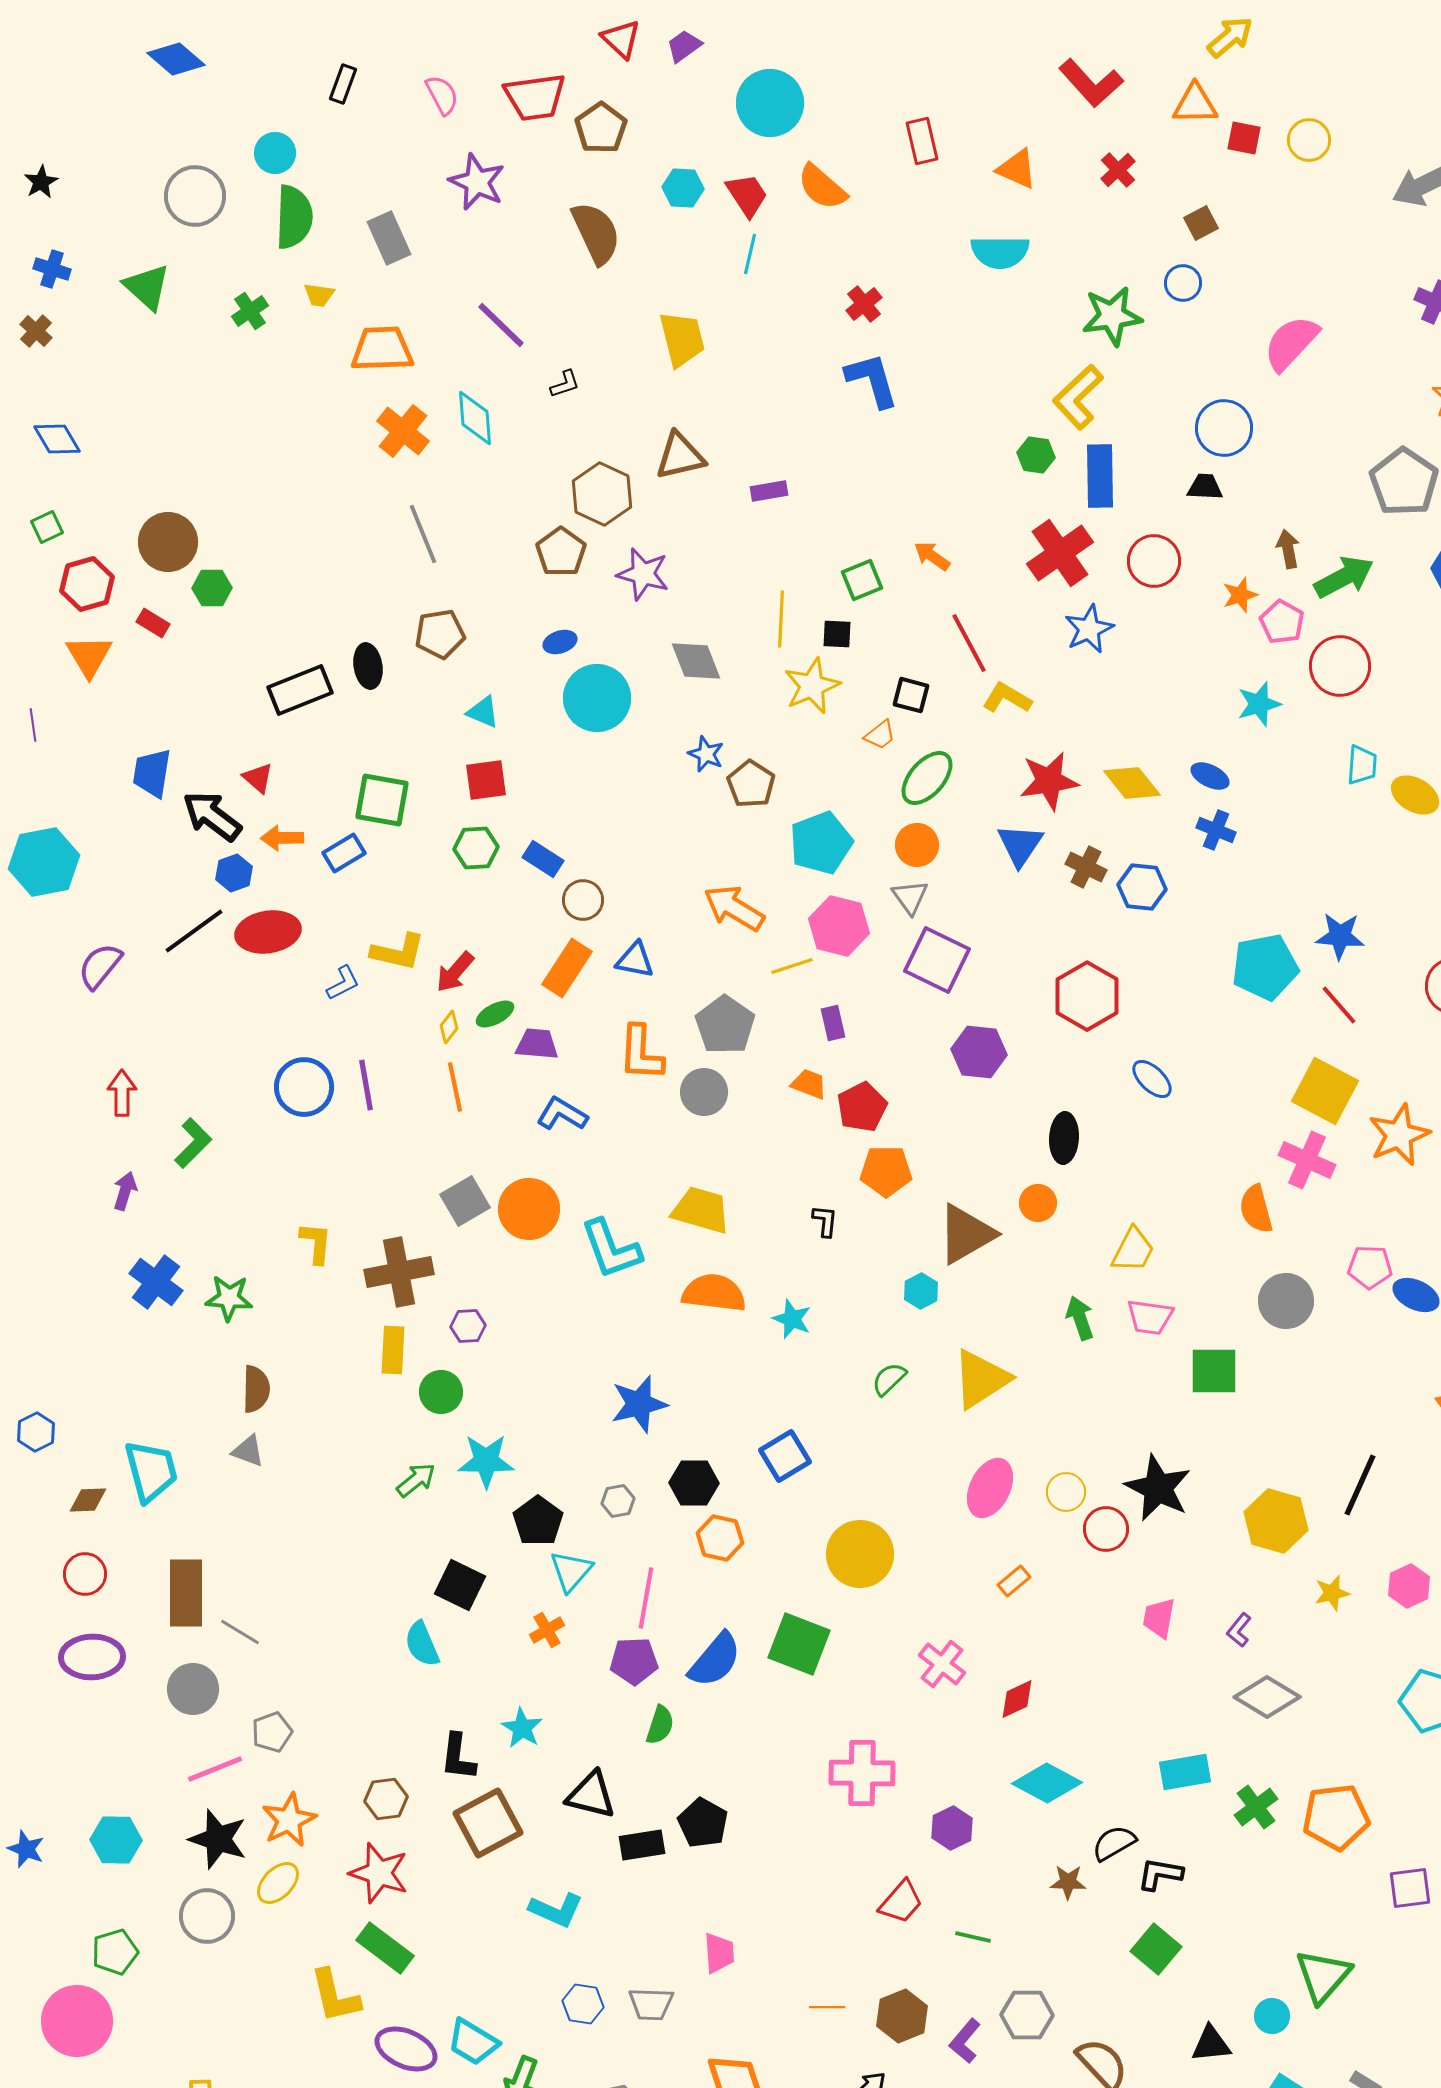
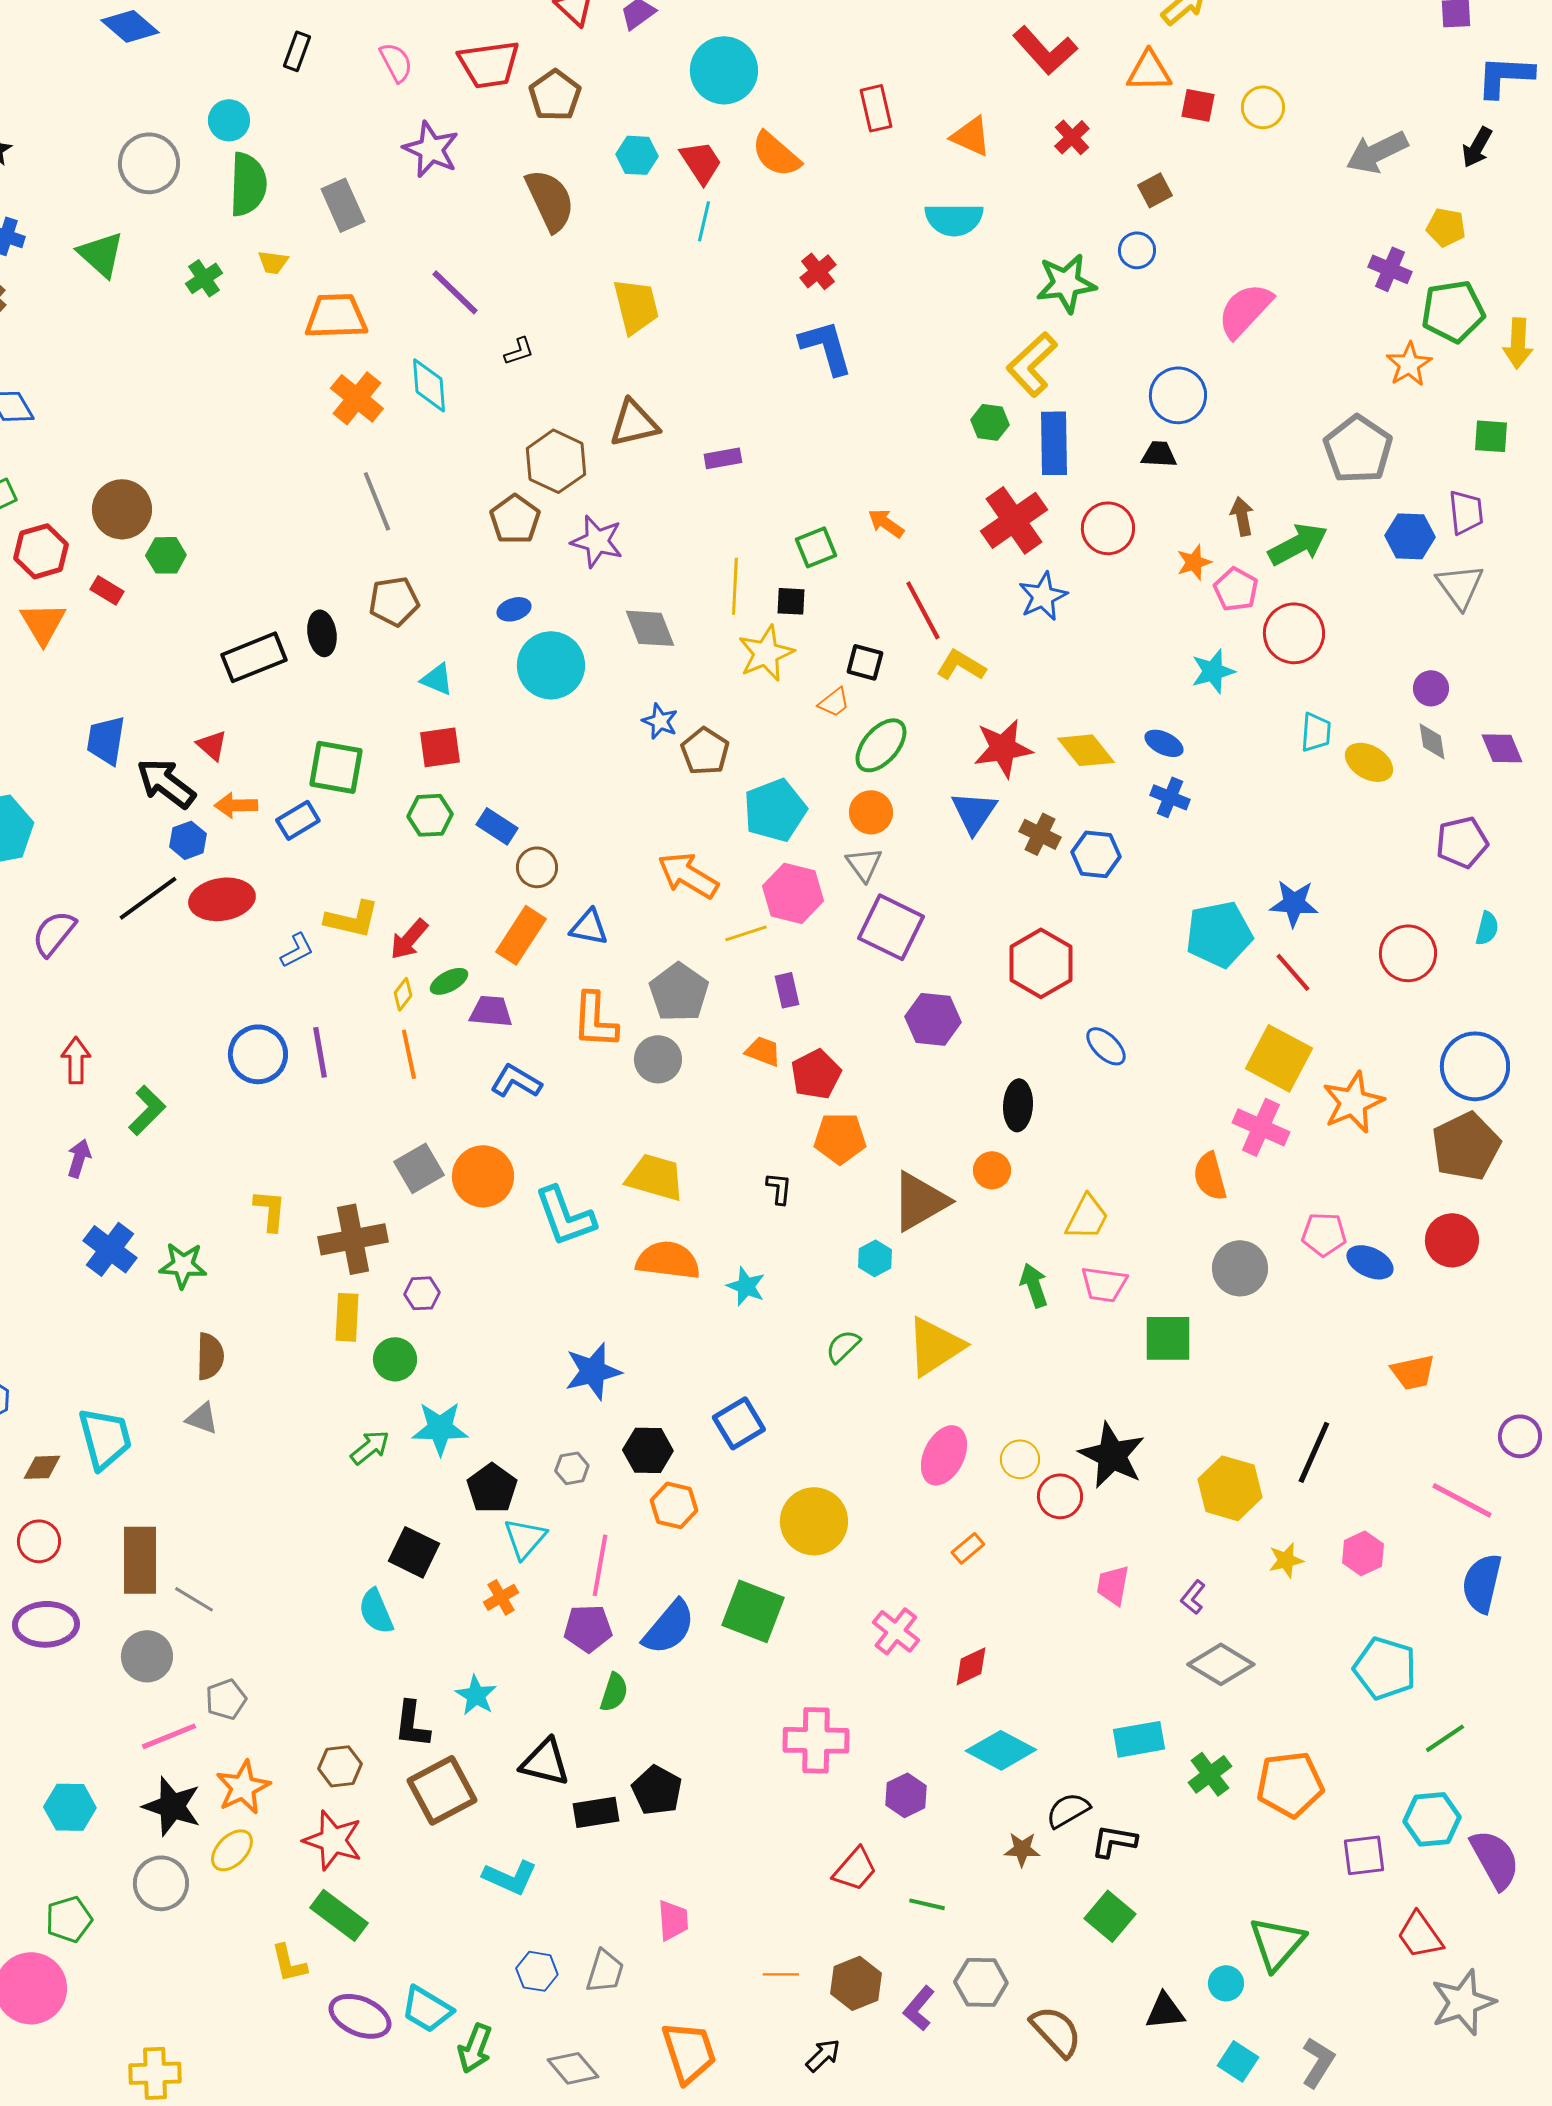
yellow L-shape: (335, 1996) -> (289, 1963), size x0.7
gray trapezoid: (651, 2004) -> (605, 1971), turned -75

